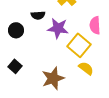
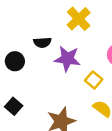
yellow square: (79, 45) -> (94, 80), size x0.6

